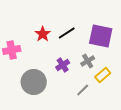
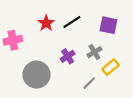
purple square: (101, 36) -> (108, 25), size x0.7

